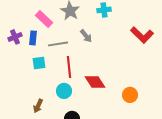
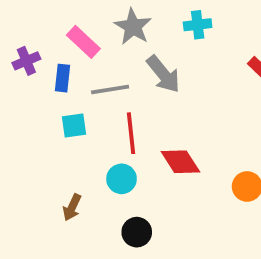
gray arrow: (86, 36) -> (163, 74), size x1.5
purple cross: (15, 37) -> (26, 61), moved

